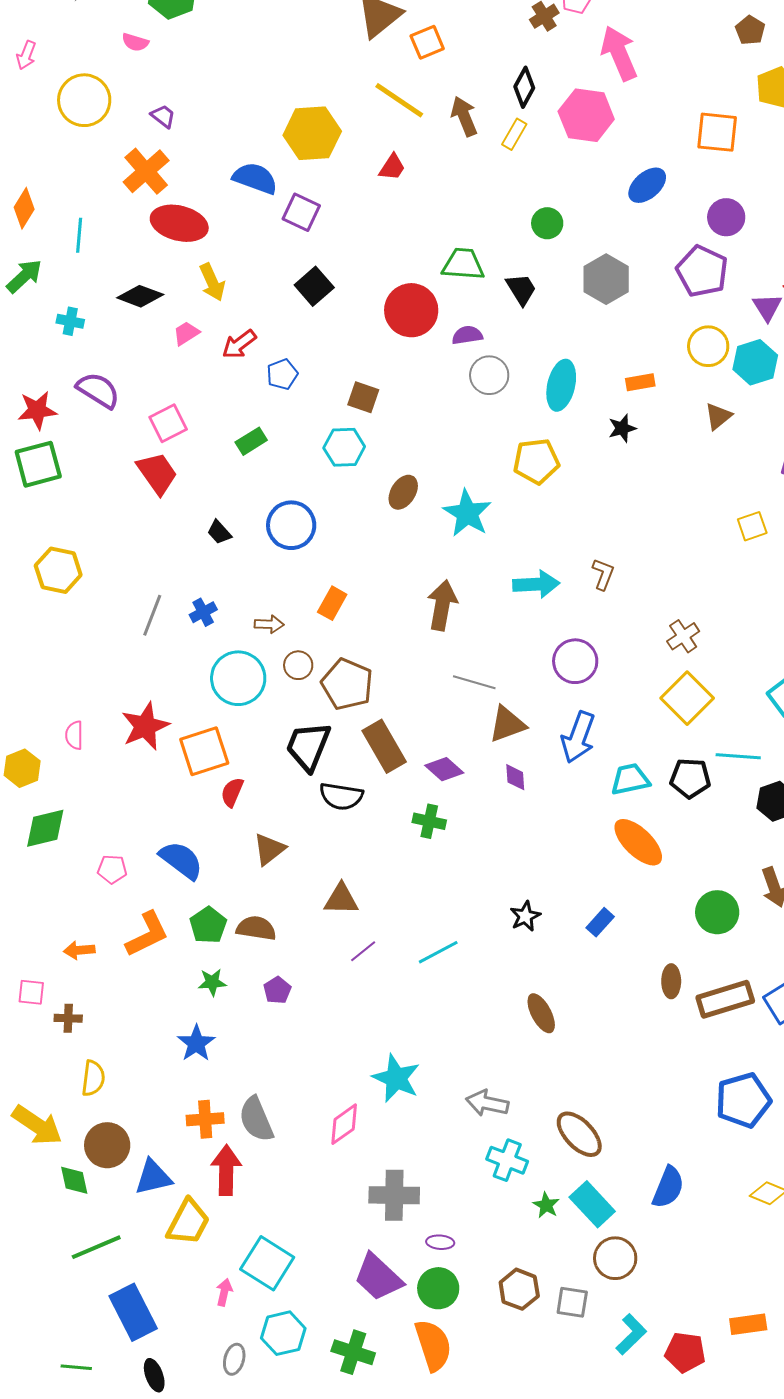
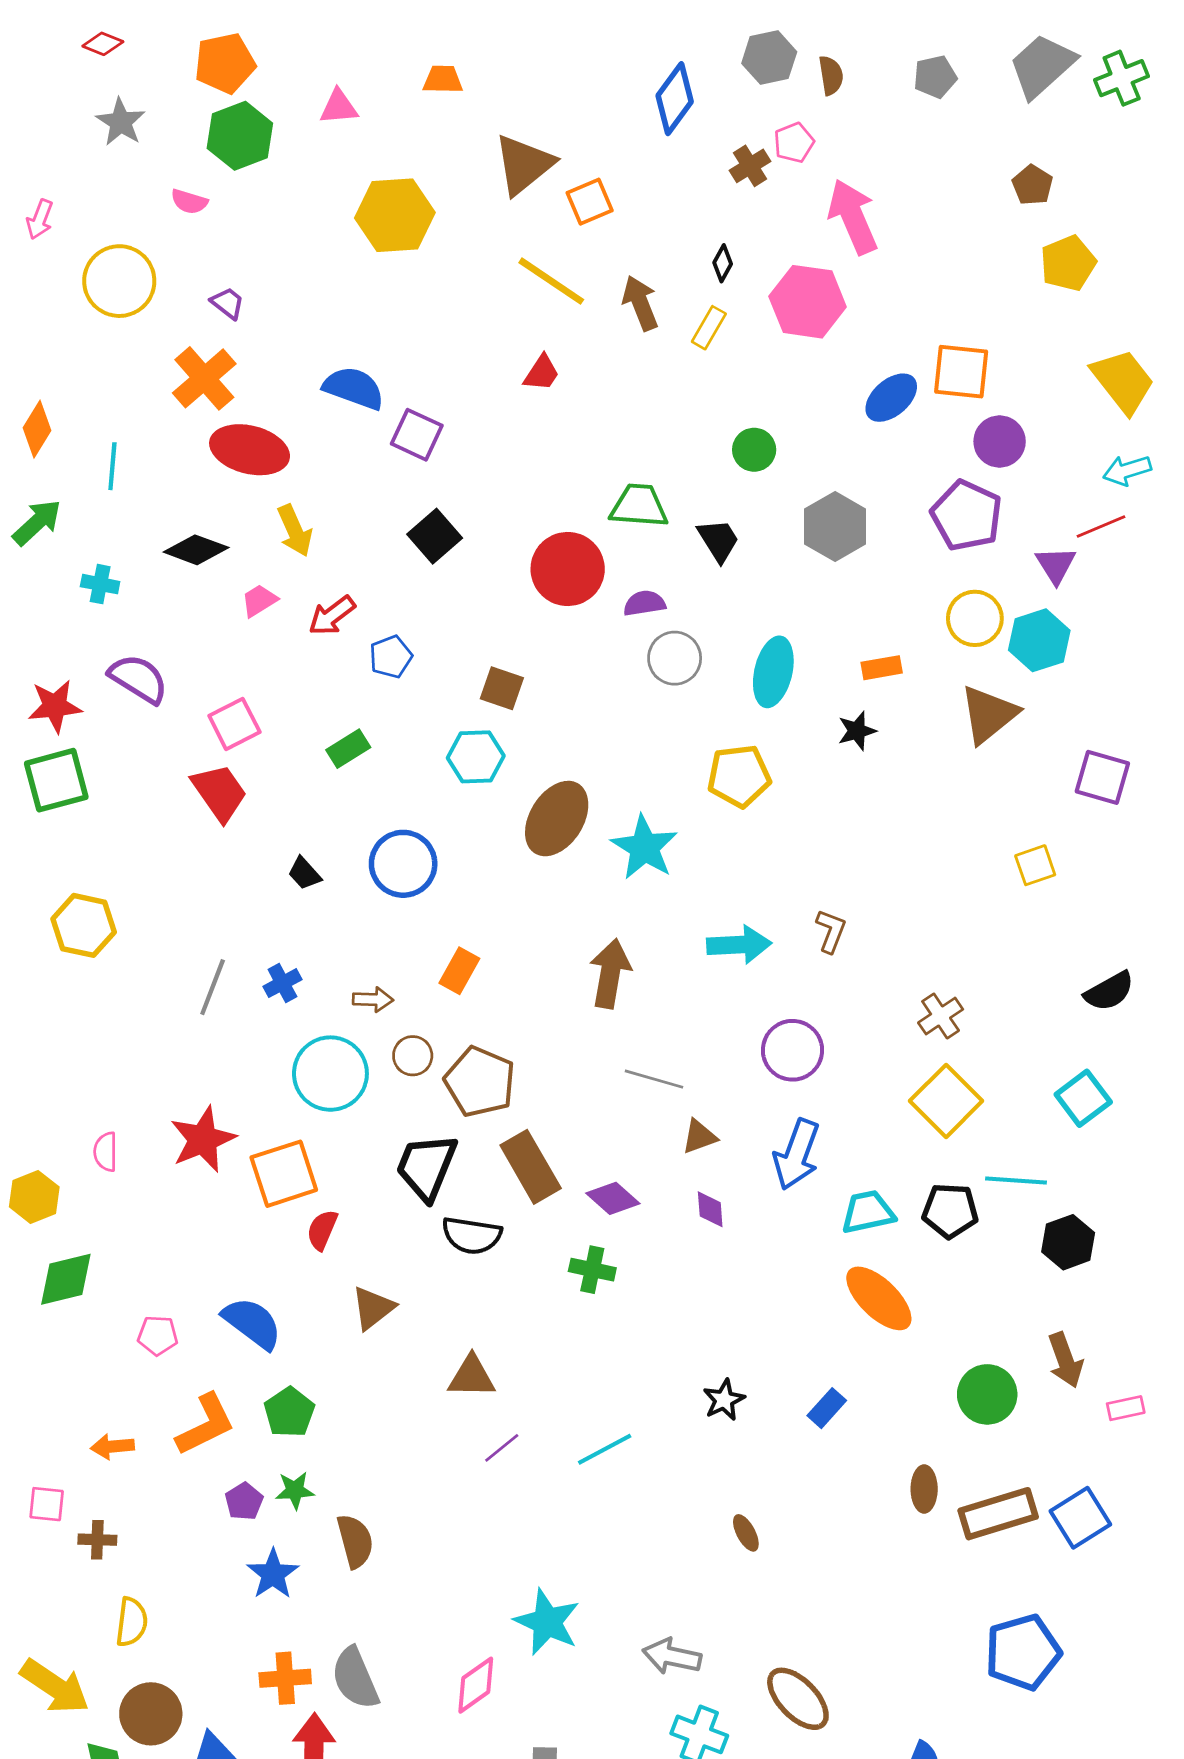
black diamond: (524, 87) -> (723, 263), size x0.7
orange square: (717, 132) -> (961, 372), moved
yellow hexagon: (312, 133) -> (395, 215), moved
brown triangle: (718, 416) -> (989, 714), size x1.6
brown ellipse: (403, 492) -> (557, 819), size x1.6
brown triangle: (507, 724) -> (699, 1137), size x0.7
brown semicircle: (256, 928) -> (355, 1541), moved, turned 66
purple pentagon: (277, 990) -> (244, 1501), moved
brown ellipse: (541, 1013) -> (746, 1533), size x0.7

